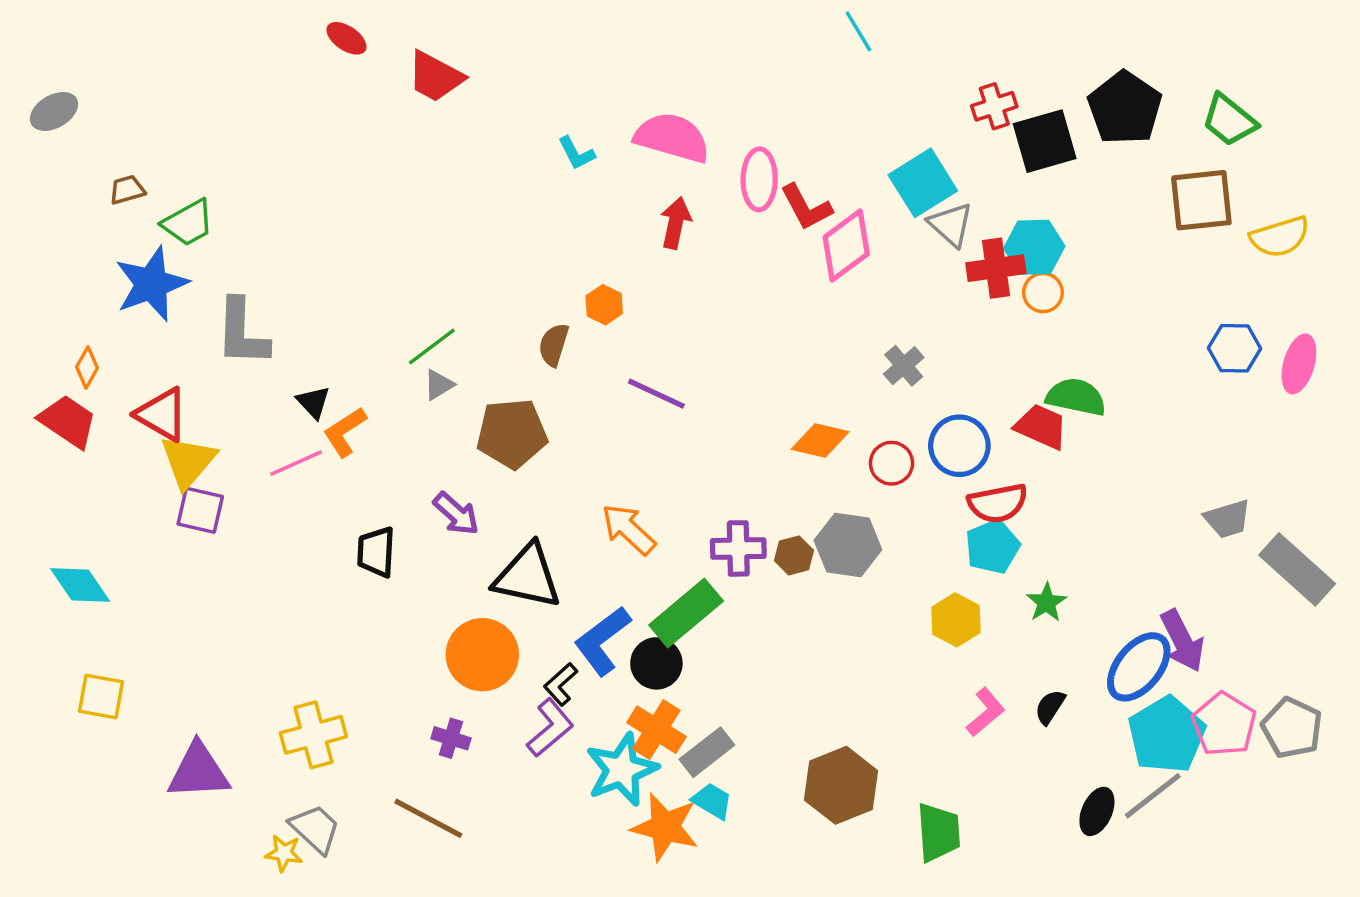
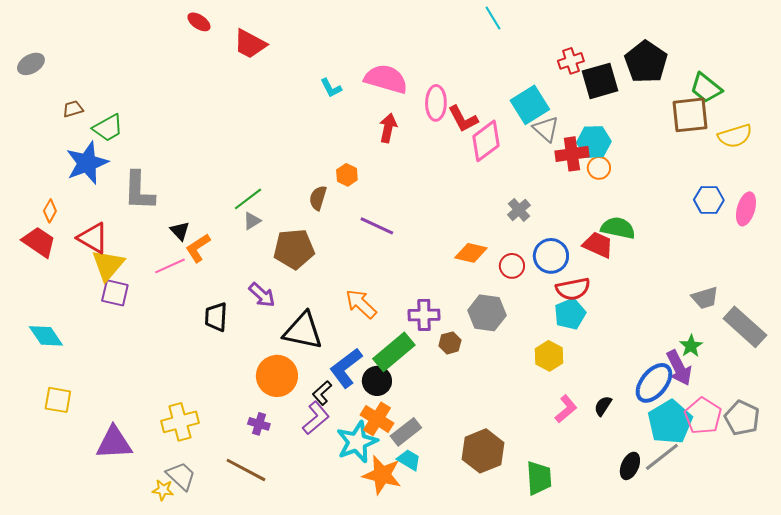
green trapezoid: (1229, 120) -> (706, 88), moved
brown hexagon: (794, 555) -> (450, 343), moved
green star: (1046, 602) -> (691, 346), moved

